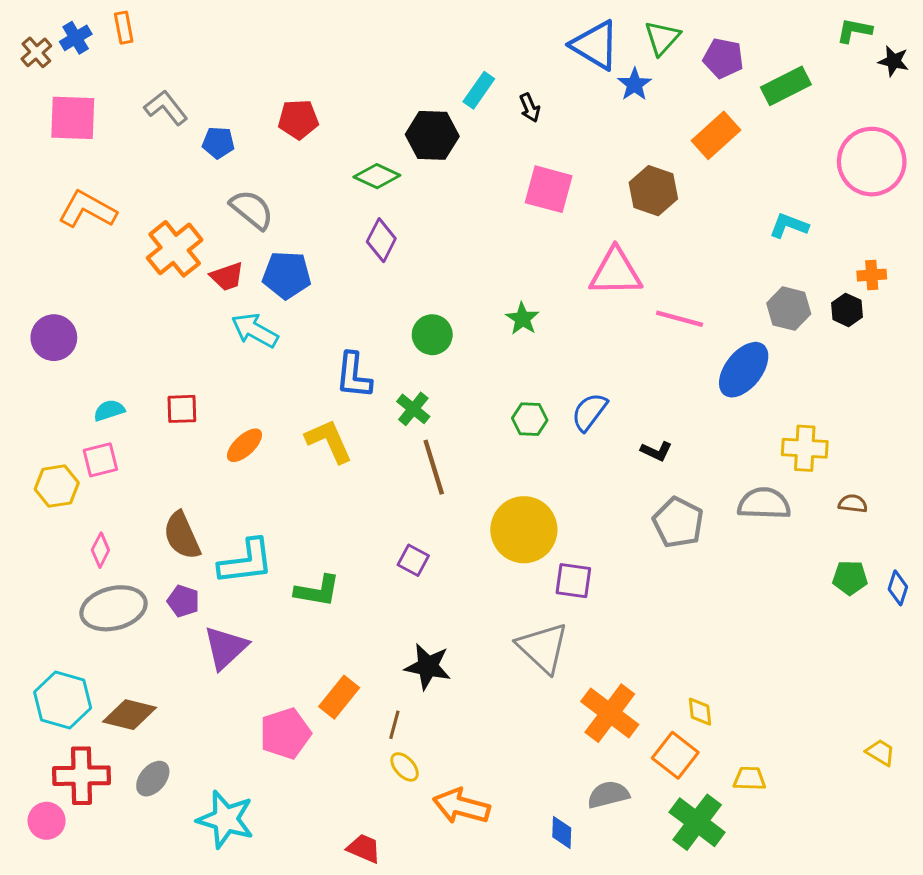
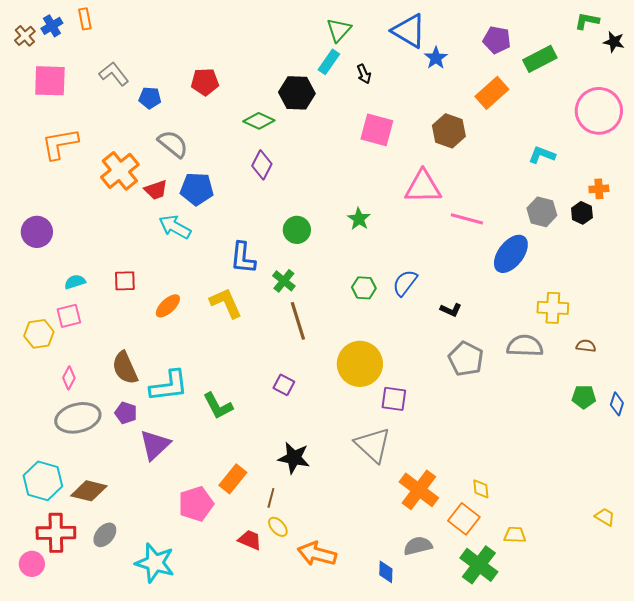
green triangle: (662, 38) -> (339, 30), moved
orange L-shape: (87, 210) -> (60, 144), turned -39
green L-shape: (317, 591) -> (218, 406), turned 52
red trapezoid: (364, 848) -> (250, 540), moved

